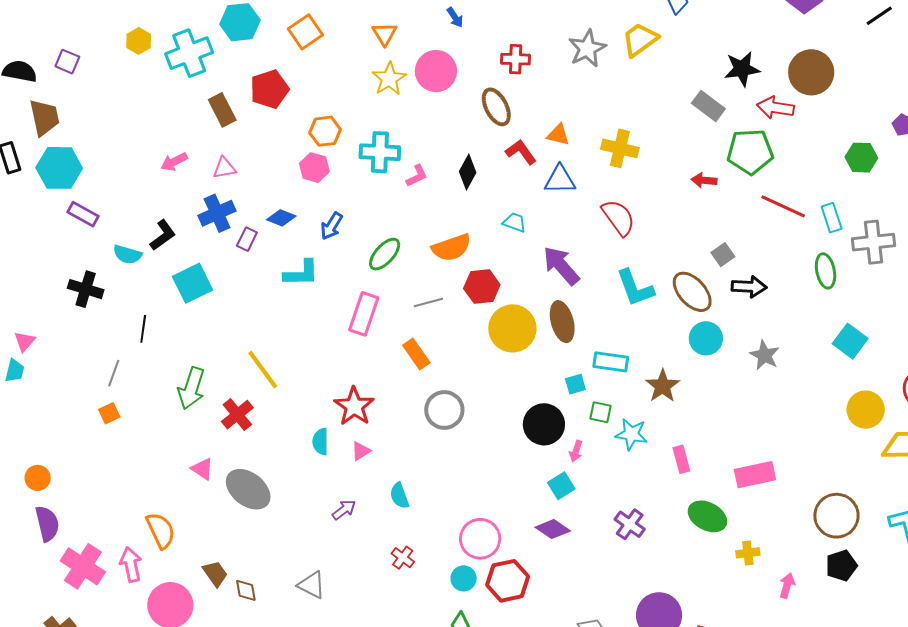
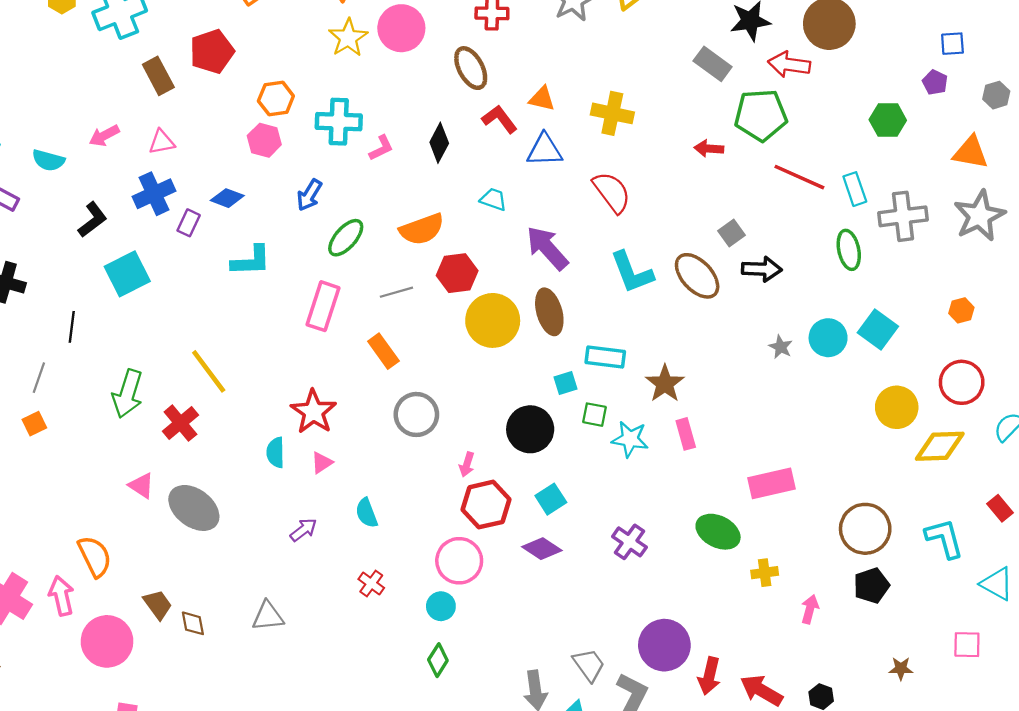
blue arrow: (332, 226) -> (309, 195), moved
cyan semicircle: (127, 254) -> (48, 160), moved
cyan circle: (706, 338) -> (828, 338), moved
gray star: (765, 355) -> (781, 347), size x0.7
pink arrow: (576, 451) -> (467, 464), moved
pink rectangle: (681, 459) -> (686, 434), moved
red hexagon: (508, 581) -> (486, 505), moved
gray triangle: (312, 585) -> (268, 616), turned -32

